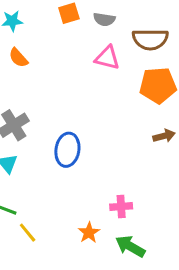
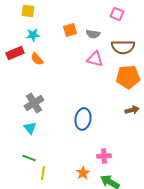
blue ellipse: (67, 150) -> (83, 119), moved
yellow line: (28, 233) -> (43, 173), turned 48

